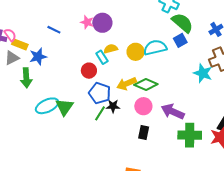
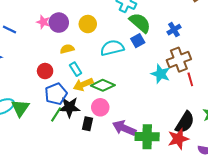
yellow circle: (136, 52) -> (88, 24), moved
cyan rectangle: (102, 57) -> (76, 69), moved
blue pentagon: (100, 93) -> (56, 94), turned 30
black star: (113, 106) -> (69, 107), size x1.5
purple arrow: (173, 112) -> (124, 128), moved
black rectangle: (144, 133) -> (87, 124), moved

